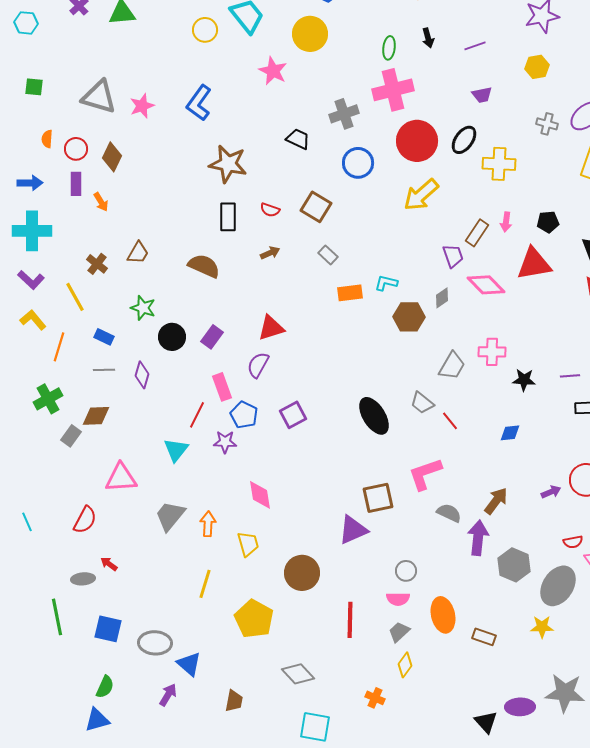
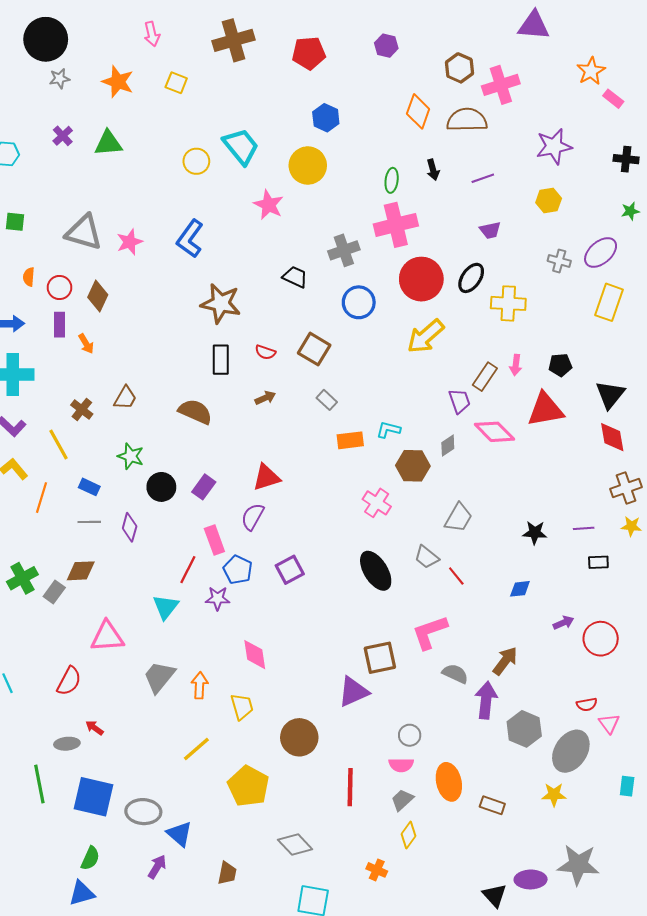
pink cross: (492, 352) -> (377, 503), moved, turned 32
green cross: (48, 399) -> (22, 578), moved
purple arrow: (551, 492) -> (563, 623), moved
yellow line: (205, 584) -> (196, 749), turned 32
blue square: (108, 629) -> (93, 797), size x1.4

